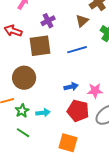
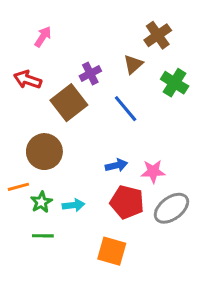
purple cross: (48, 21) -> (90, 73), moved
brown square: (40, 46) -> (69, 103), turned -30
blue line: (77, 50) -> (126, 109), turned 66
green line: (23, 133) -> (43, 236), turned -32

